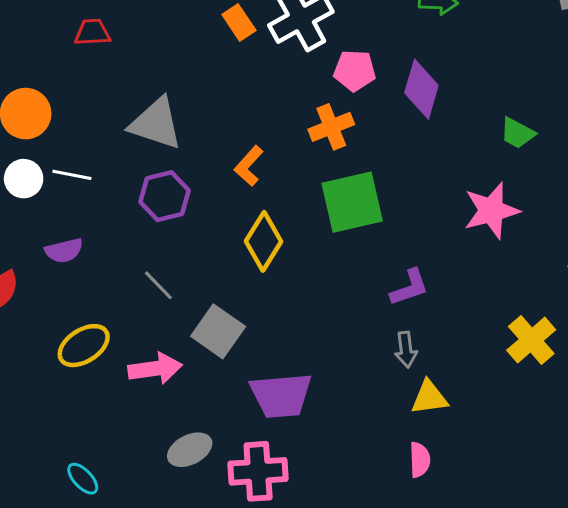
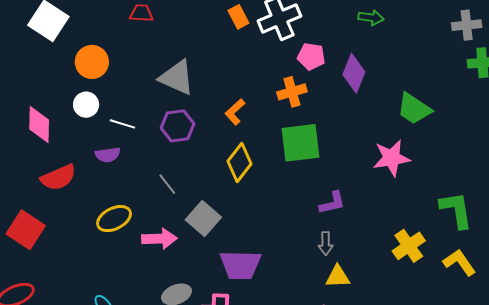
green trapezoid: (517, 133) -> (414, 109), size x1.5
white line: (72, 175) -> (122, 124), moved

